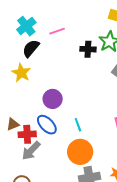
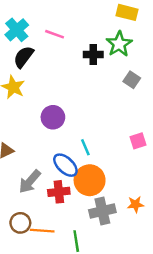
pink line: (57, 31) -> (55, 34), turned 42
blue ellipse: (47, 125) -> (65, 165), moved
red cross: (27, 134) -> (59, 192), moved

